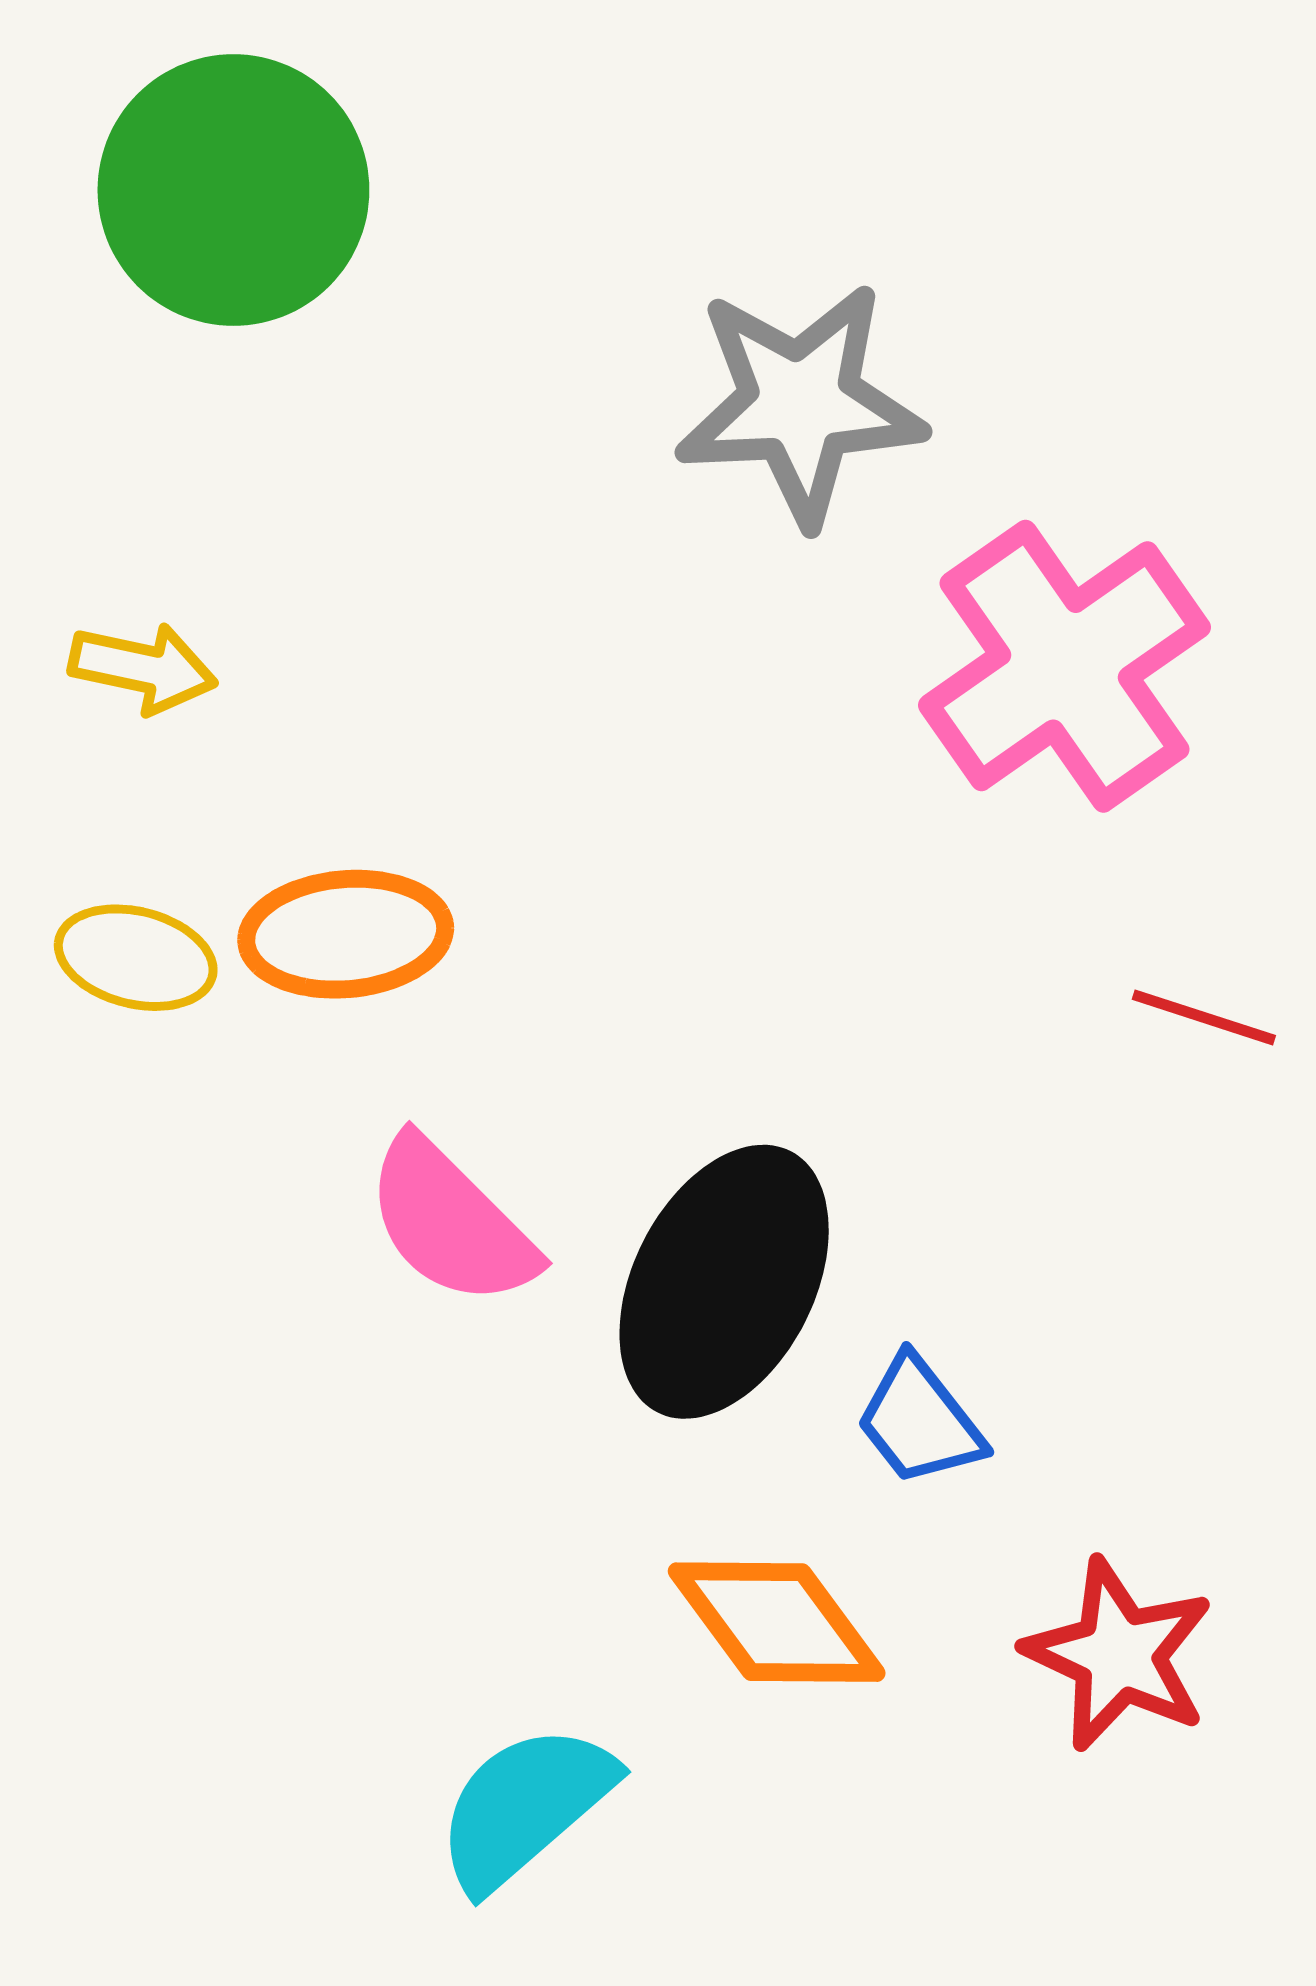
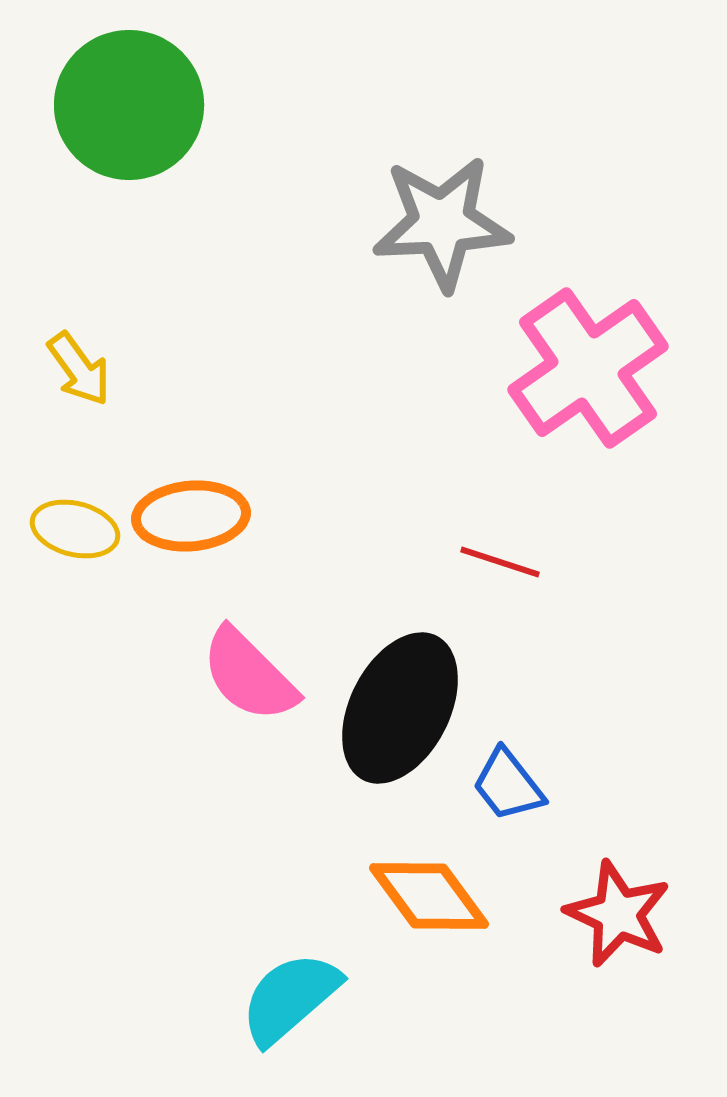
yellow arrow: (143, 668) -> (79, 369), turned 42
red line: (1204, 1017) -> (500, 562), moved

